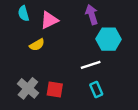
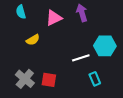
pink triangle: (49, 20) -> (54, 18), moved
cyan hexagon: (109, 39) -> (105, 46), moved
cyan rectangle: (96, 90) -> (95, 79), moved

